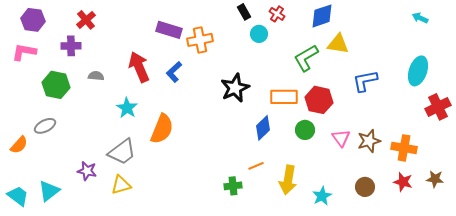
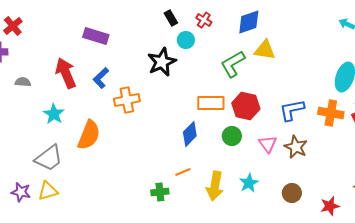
orange cross: (200, 40) -> (127, 100), moved
blue L-shape: (365, 81) -> (292, 110), moved
black star: (235, 88) -> (162, 62), moved
brown star: (369, 141) -> (296, 147), turned -30
orange cross: (404, 148) -> (331, 113), moved
purple star: (87, 171) -> (21, 192), moved
red star: (403, 182) -> (330, 206), moved, turned -30
cyan star: (322, 196) -> (249, 183), moved

